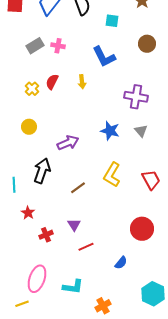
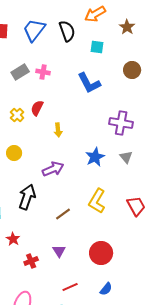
yellow arrow: (82, 82) -> (58, 130), moved
blue star: (110, 131) -> (95, 157), turned 30
red circle: (142, 229) -> (101, 253), moved
red line: (86, 247) -> (70, 287), moved

